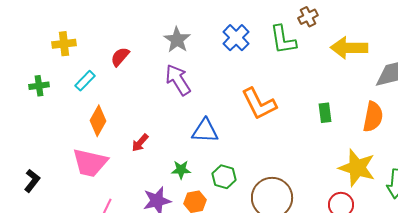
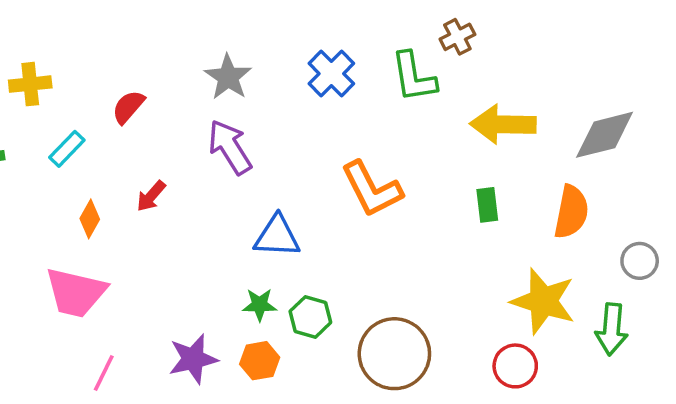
yellow arrow: (349, 48) -> (503, 124), moved
orange diamond: (98, 121) -> (90, 219), size x0.7
red arrow: (140, 143) -> (151, 196), moved
green star: (181, 170) -> (260, 305), moved

